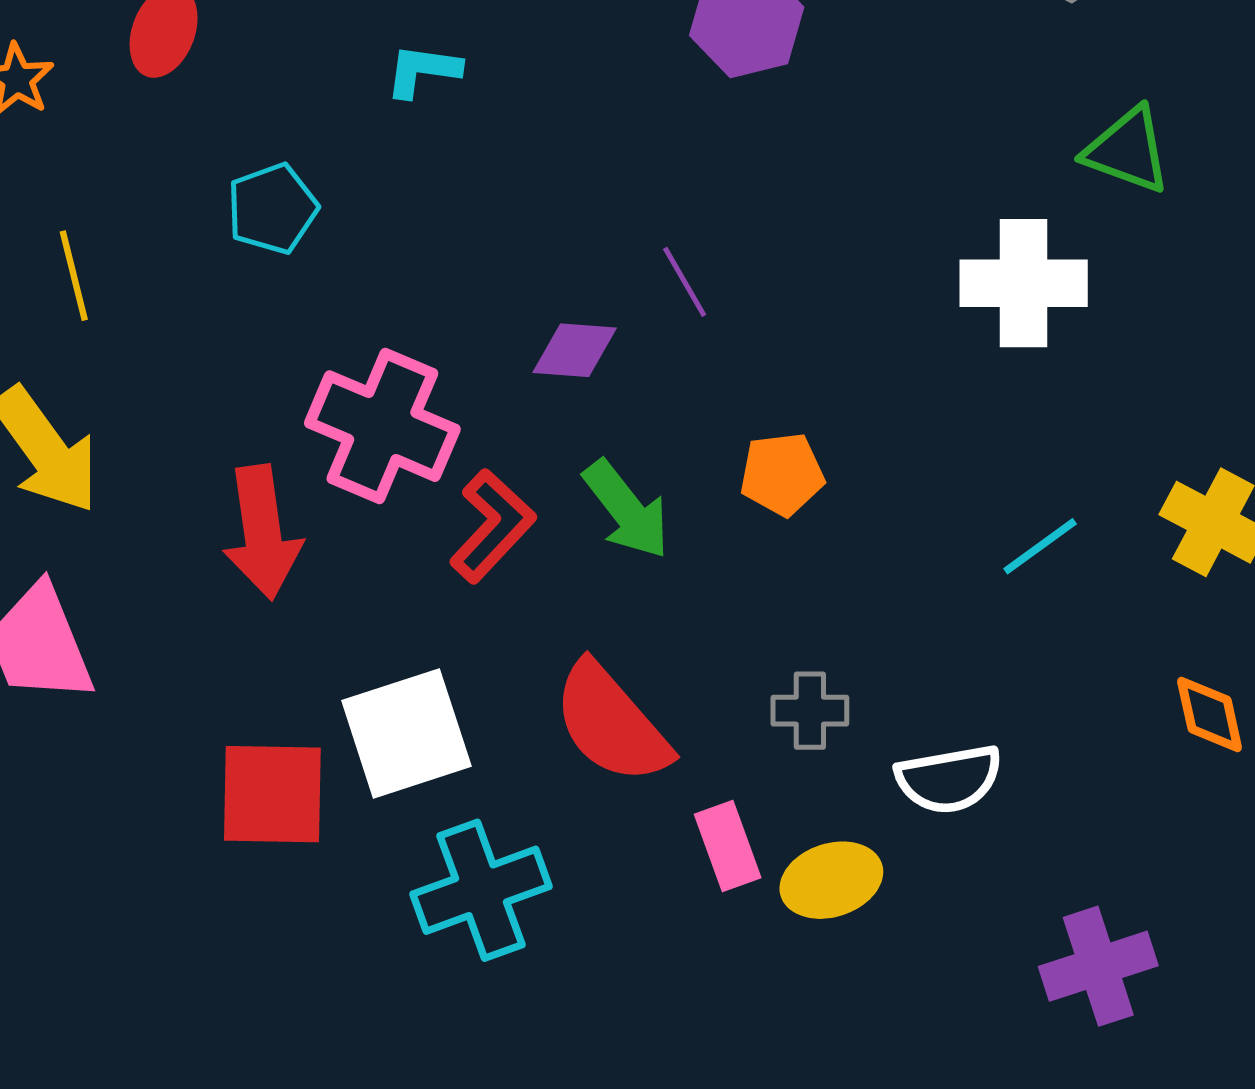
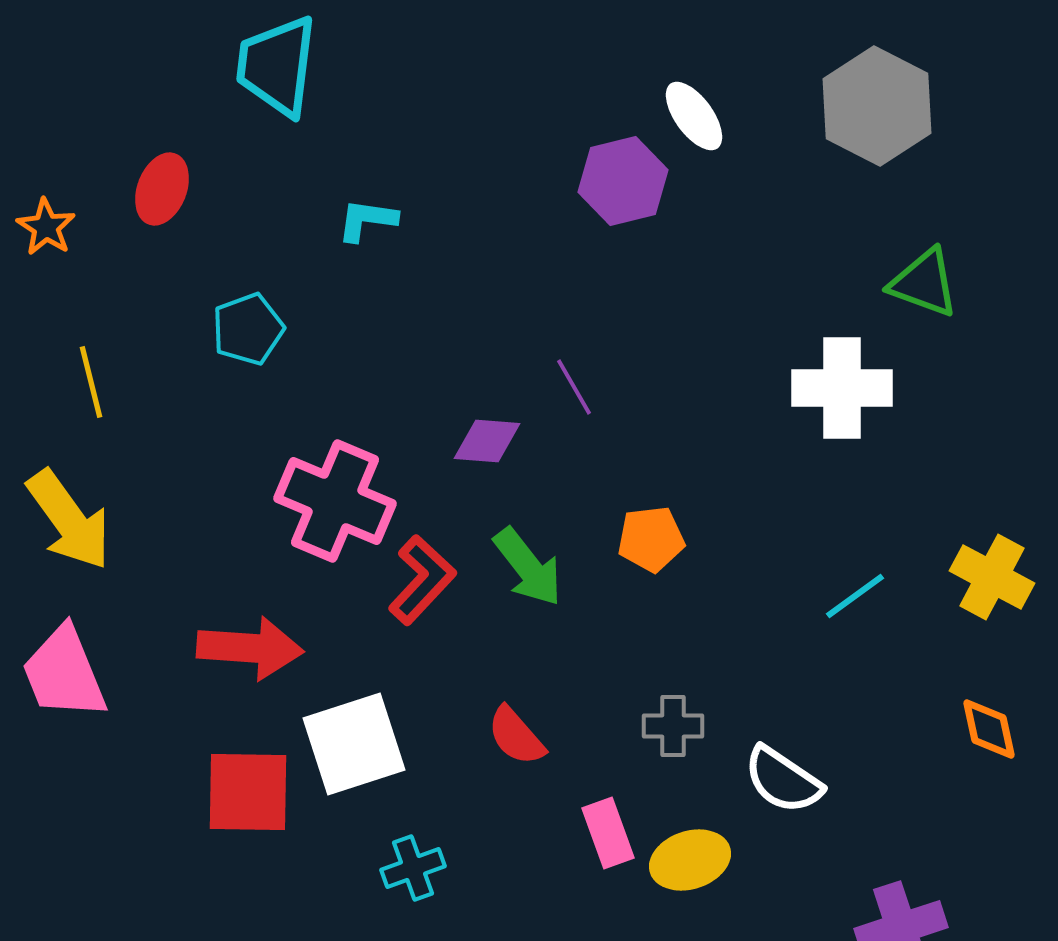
red arrow: (262, 532) -> (250, 648), moved, turned -78
red semicircle: (611, 723) -> (516, 736), size x0.6
white semicircle: (949, 779) -> (783, 780), turned 44
cyan cross: (481, 890) -> (413, 868), size x0.6

